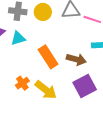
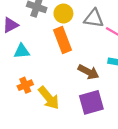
cyan triangle: (18, 38) -> (22, 51), moved
orange rectangle: (48, 57) -> (62, 40), moved

